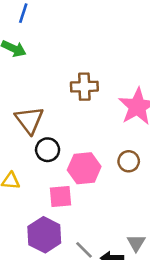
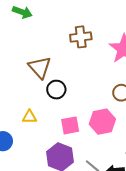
pink hexagon: (84, 168) -> (102, 122), moved

